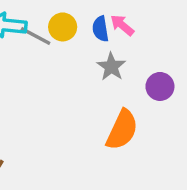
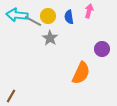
pink arrow: (122, 25) -> (89, 11), moved, turned 64
gray star: (111, 67) -> (50, 38), moved

